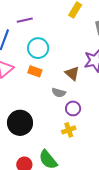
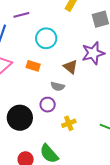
cyan circle: (38, 48) -> (46, 38), moved
purple circle: (73, 108) -> (48, 105), moved

